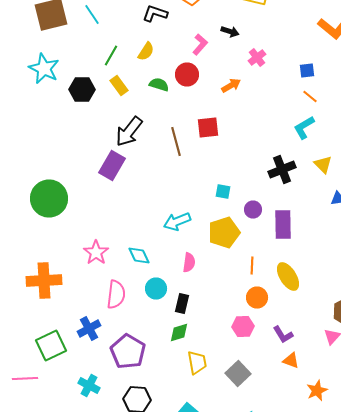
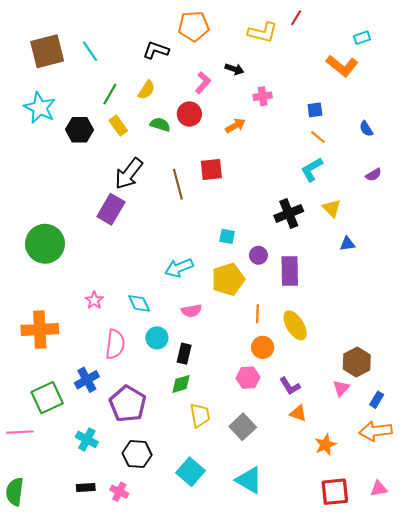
pink cross: (257, 58) -> (263, 96), turned 30
pink star: (96, 252) -> (94, 300), size x0.7
pink semicircle: (189, 262) -> (191, 311), turned 72

